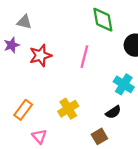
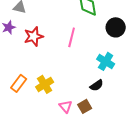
yellow cross: (68, 109) -> (45, 84), moved
pink triangle: (39, 136) -> (66, 106), moved

